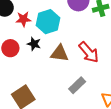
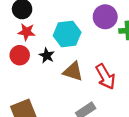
red star: (23, 19) -> (27, 32), moved

